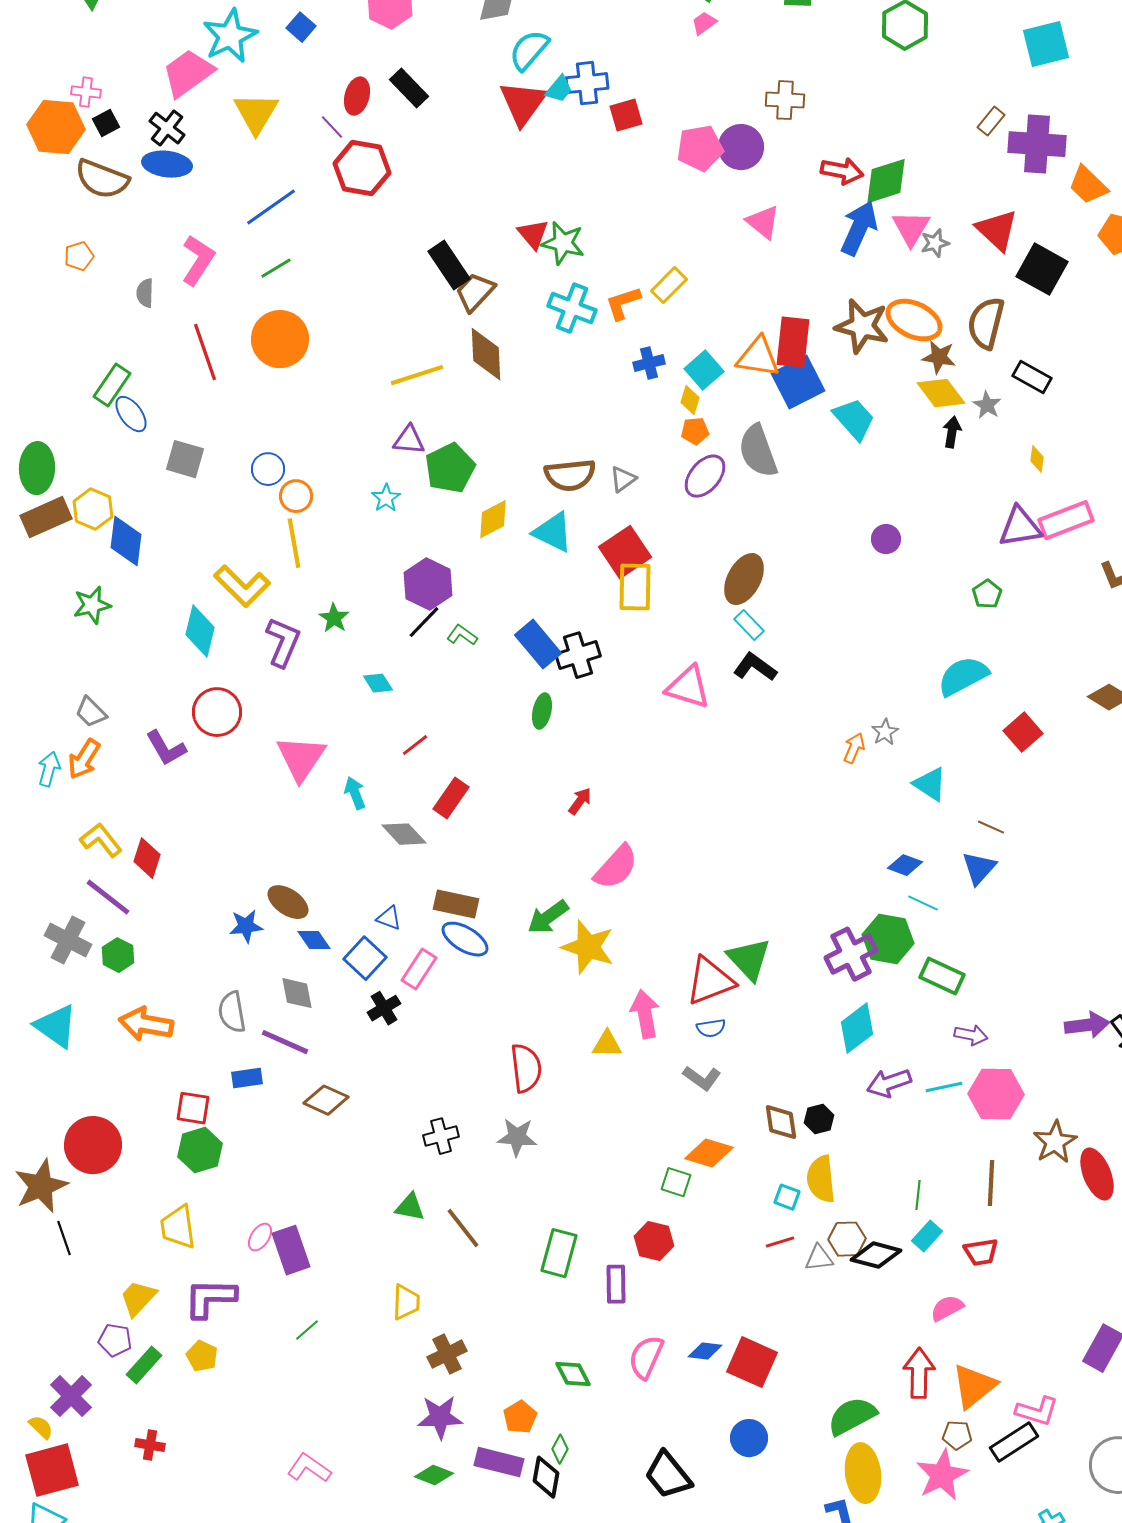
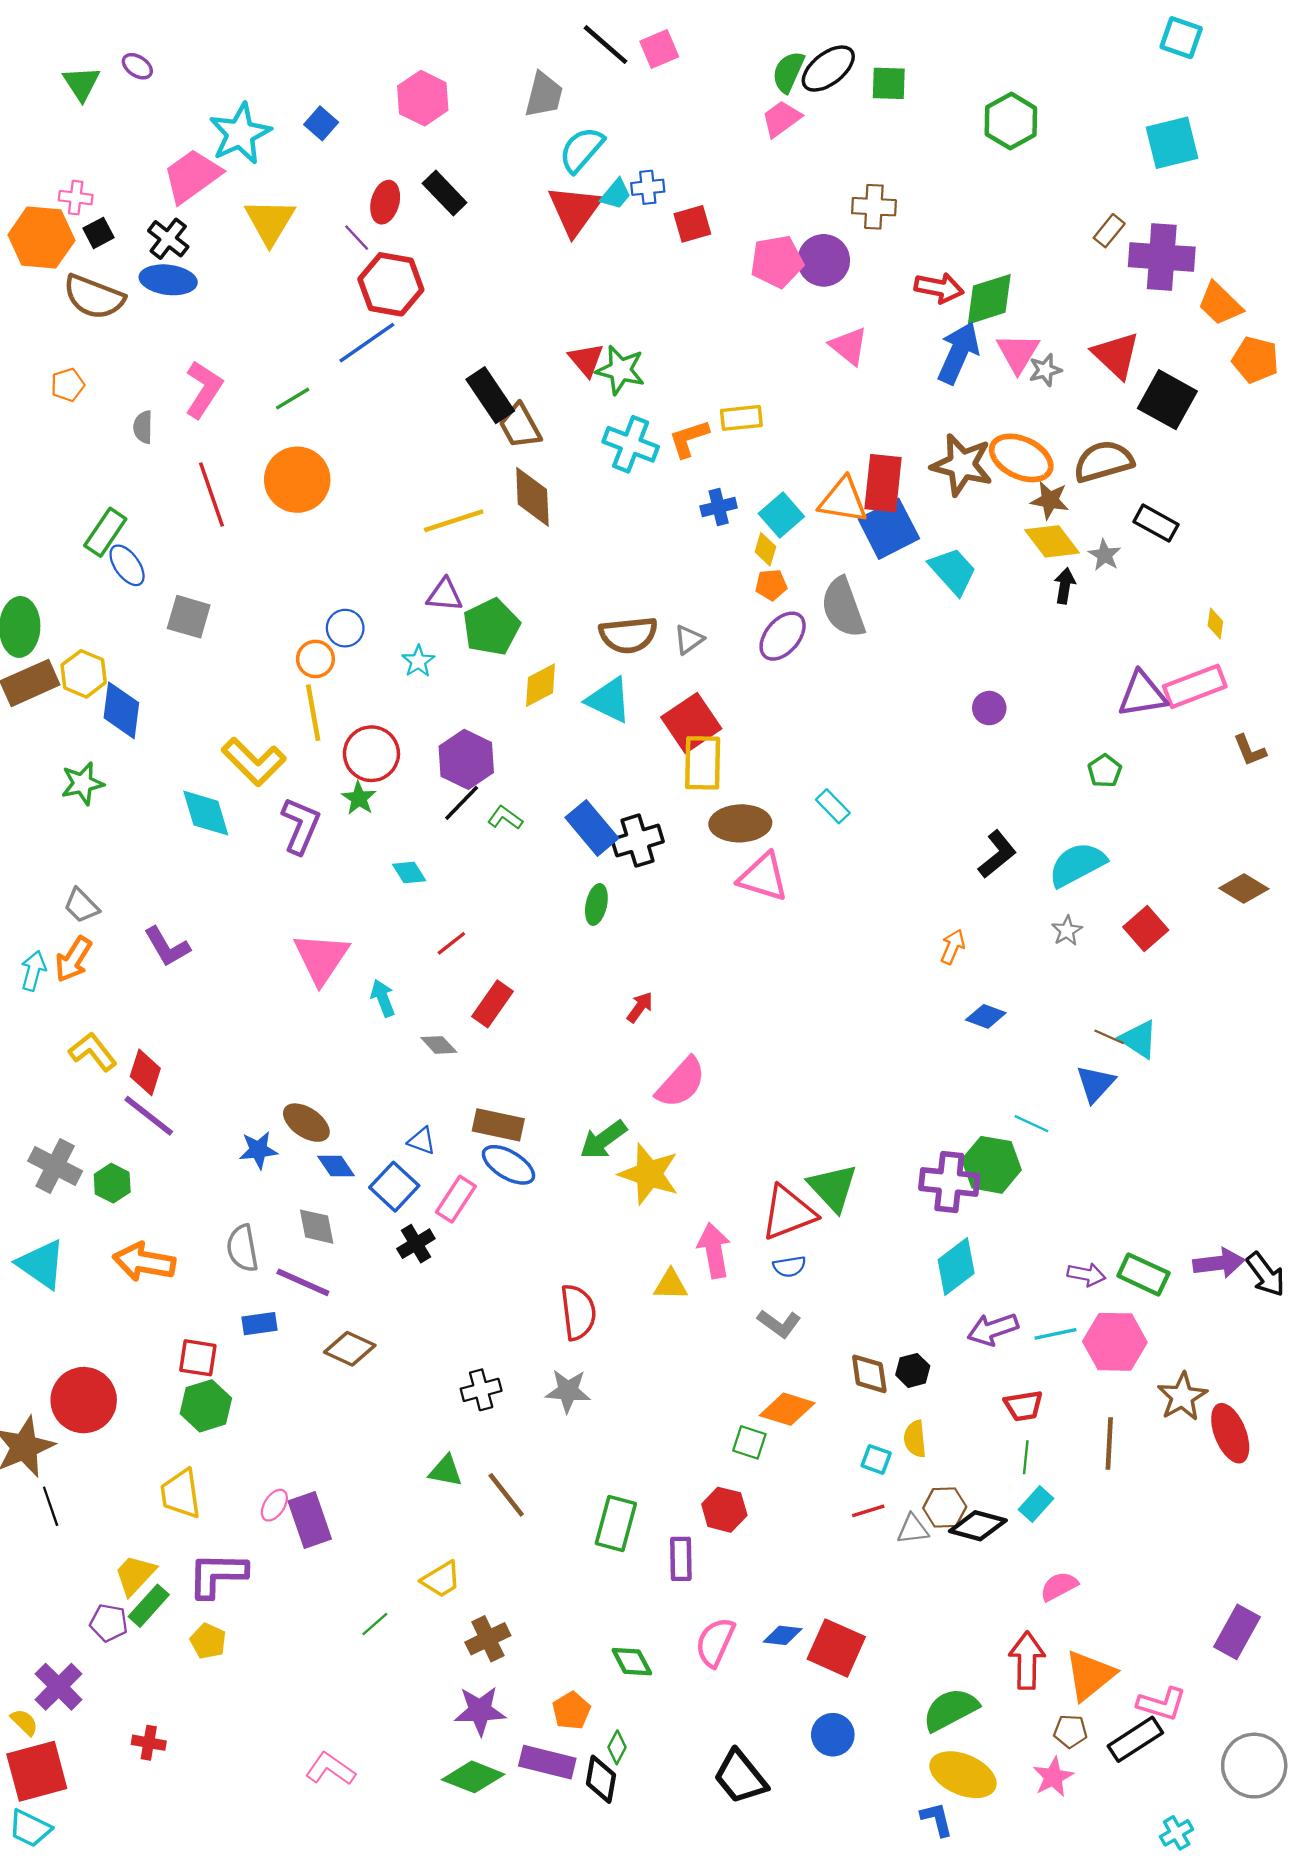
pink trapezoid: (704, 23) -> (781, 119), size x1.4
blue cross: (587, 83) -> (648, 187), size x0.7
blue line: (271, 207) -> (367, 343), moved
yellow rectangle: (669, 285) -> (741, 418), turned 39
brown trapezoid: (475, 292) -> (520, 426), turned -72
brown semicircle: (986, 323) -> (1103, 461), turned 60
yellow diamond: (1037, 459) -> (1215, 624), moved
blue circle: (268, 469) -> (345, 628), moved
brown ellipse: (744, 579) -> (740, 823), moved, turned 60
cyan diamond: (200, 631) -> (206, 813), turned -30
black L-shape: (755, 667) -> (997, 854), moved, turned 105
red circle: (217, 712) -> (371, 754), moved
gray star: (885, 732) -> (1067, 931), moved
cyan triangle: (930, 784) -> (1139, 1039), moved
gray diamond: (404, 834) -> (439, 1045), size x0.7
blue diamond: (905, 865) -> (986, 1016), moved
purple line: (108, 897) -> (149, 1116), moved
purple cross: (851, 954) -> (949, 1182), turned 33
green rectangle: (942, 976) -> (1143, 1274), moved
yellow semicircle: (821, 1179) -> (915, 1439), size x0.7
red trapezoid: (981, 1252) -> (1024, 1406), moved
yellow trapezoid: (406, 1302) -> (441, 1579), turned 57
green line: (307, 1330) -> (375, 1624), moved
green rectangle: (144, 1365) -> (149, 1606), moved
yellow ellipse: (863, 1473) -> (963, 1775), turned -60
green diamond: (434, 1475) -> (473, 1777), size x1.4
pink star: (942, 1475) -> (1053, 1777), size x0.7

